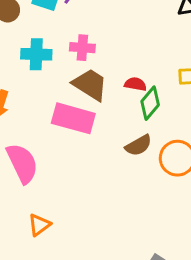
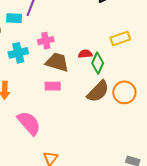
pink rectangle: (73, 118) -> (53, 86), size x0.6
brown semicircle: (139, 145) -> (98, 91), size x1.4

